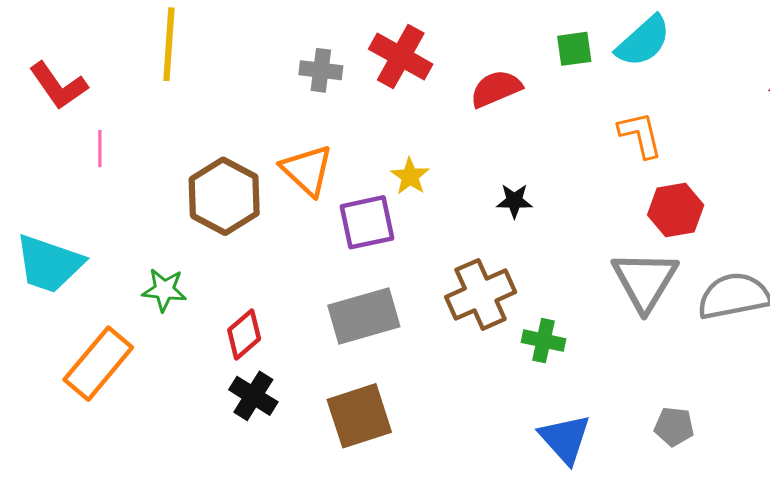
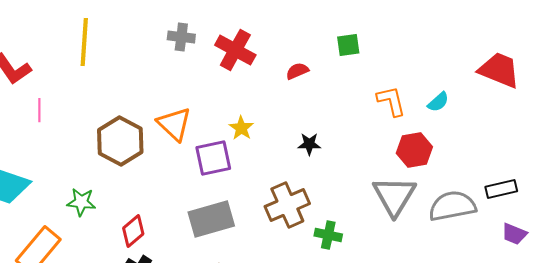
cyan semicircle: (643, 41) -> (438, 102), moved, size x0.6
gray cross: (321, 70) -> (181, 37), moved
red semicircle: (496, 89) -> (297, 71), size x0.7

